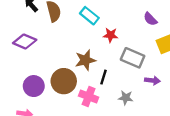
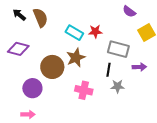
cyan rectangle: (89, 16) -> (74, 33), moved
black line: (103, 77) -> (109, 70), moved
brown circle: (64, 81) -> (52, 67), moved

